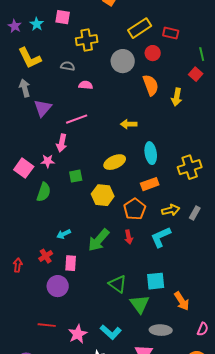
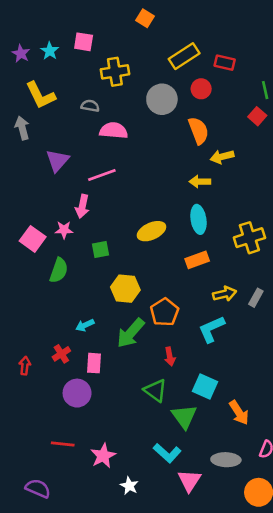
pink semicircle: (86, 85) -> (114, 131), size x1.5
gray arrow: (25, 88) -> (22, 128), moved
yellow arrow: (177, 97) -> (222, 157), moved, turned 66
yellow arrow: (129, 124) -> (200, 182), moved
yellow hexagon: (103, 195) -> (125, 289), moved
orange pentagon: (135, 209) -> (165, 312), moved
red arrow: (129, 237) -> (170, 357), moved
cyan square: (156, 281) -> (205, 387), turned 30
gray ellipse: (161, 330) -> (226, 460), moved
cyan L-shape: (111, 332) -> (167, 453), moved

